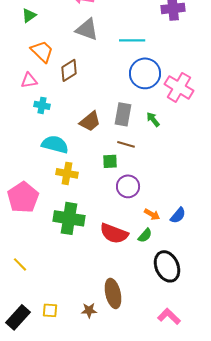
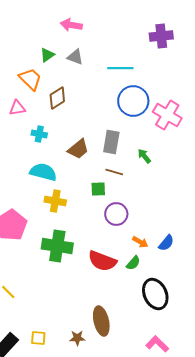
green triangle: (29, 15) -> (47, 55), moved
gray triangle: (87, 29) -> (75, 57), size x0.7
cyan cross: (42, 105) -> (39, 134), moved
green arrow: (153, 119) -> (144, 156), moved

